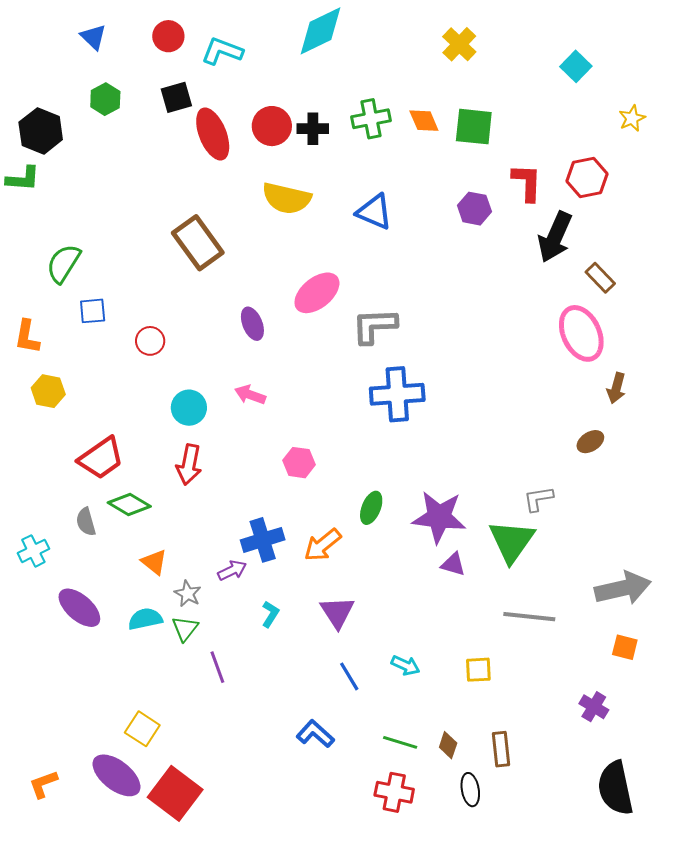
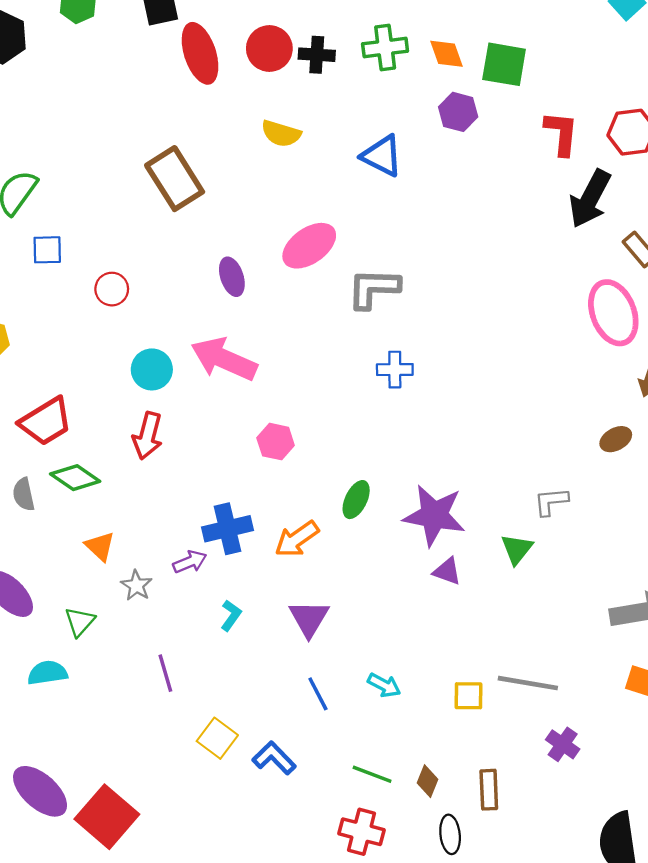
yellow semicircle: (287, 198) -> (281, 134), size x0.7
purple hexagon: (474, 209) -> (458, 112), moved
blue cross: (397, 394) -> (395, 370), size x0.6
pink arrow: (250, 395) -> (224, 359), size x1.8
green triangle: (512, 541) -> (517, 549), size x0.6
gray line: (529, 617) -> (528, 683), moved
cyan semicircle: (145, 619) -> (47, 673), moved
green triangle: (185, 629) -> (80, 622), moved
purple cross: (594, 707) -> (563, 744), moved
yellow square: (142, 729) -> (217, 738), moved

